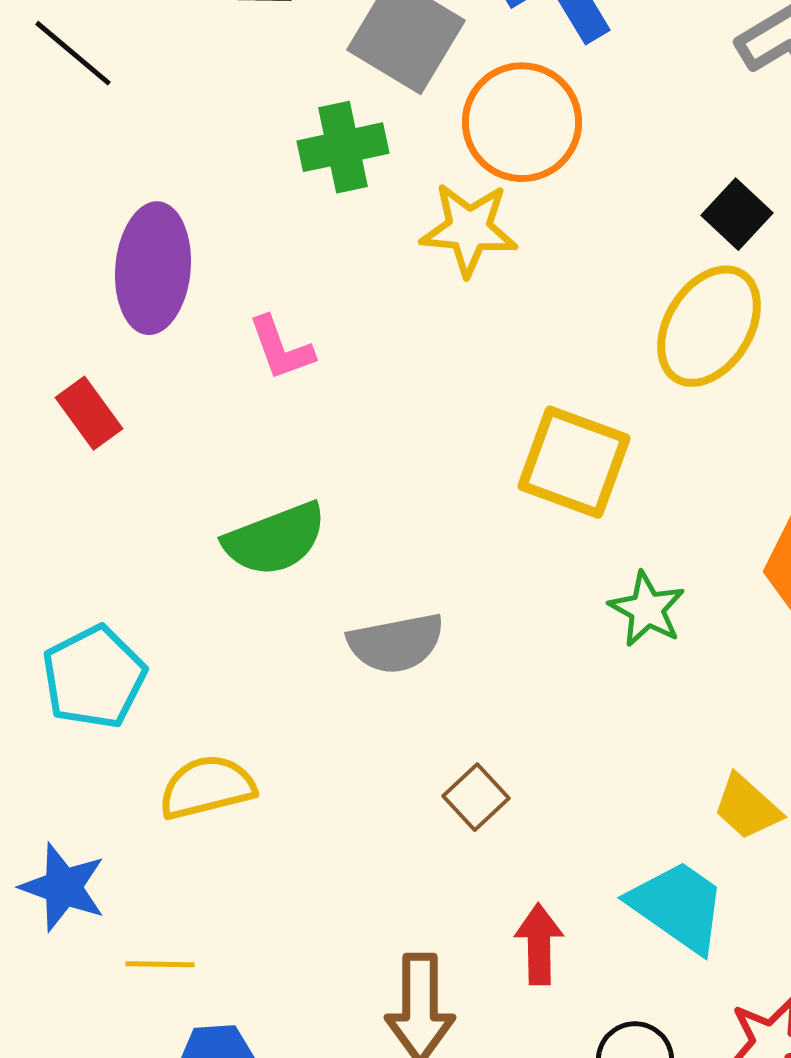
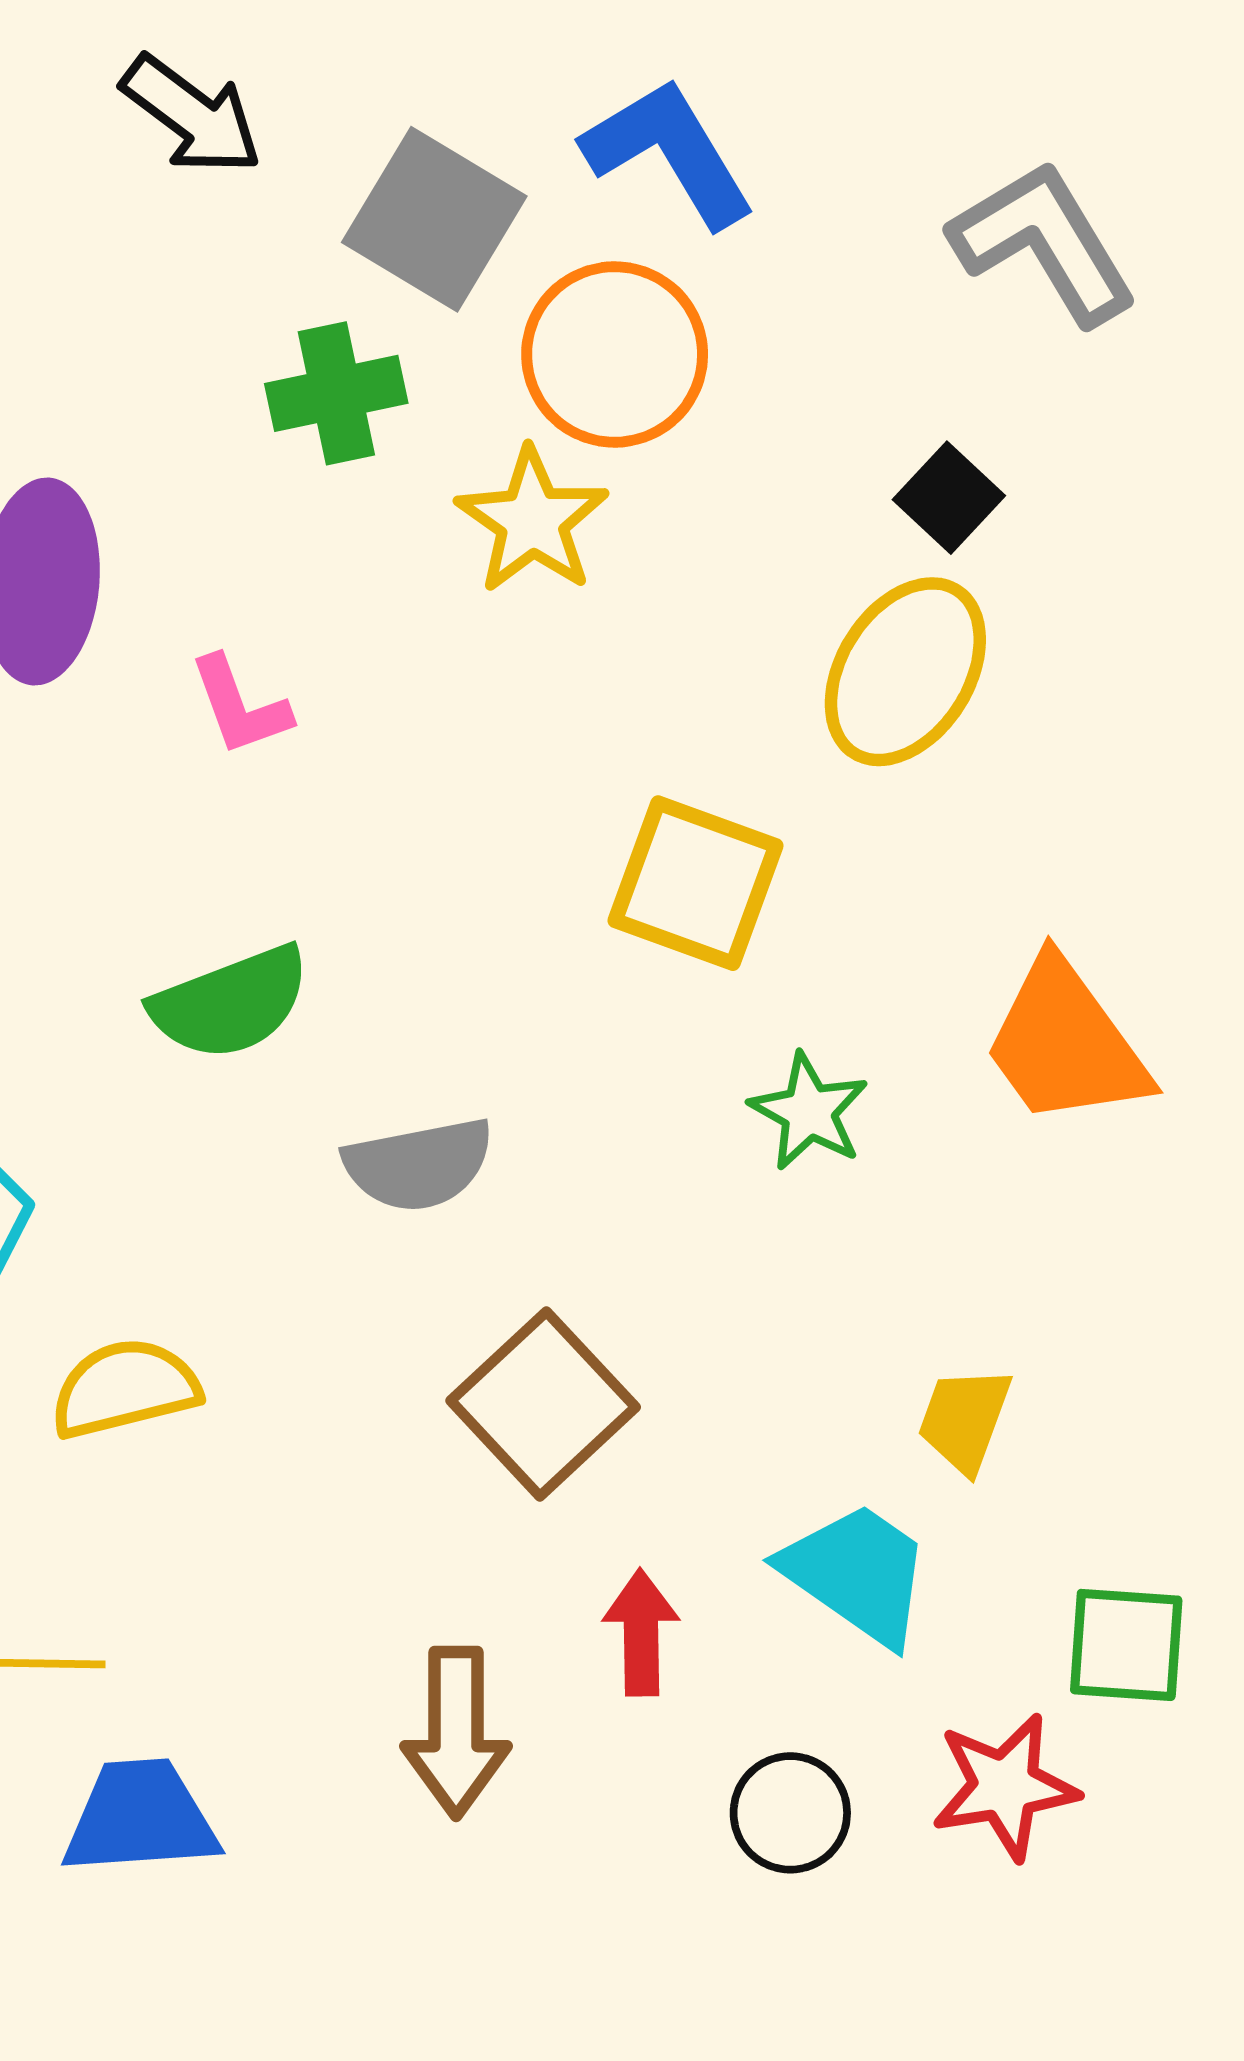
yellow star: (469, 229) -> (532, 521), turned 30
brown square: (476, 797) -> (543, 1404), size x1.8
yellow trapezoid: (747, 807) -> (964, 1420), turned 68

